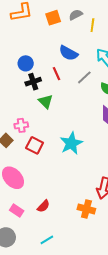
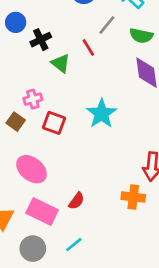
blue circle: (26, 63) -> (16, 22), moved
red line: (57, 74) -> (88, 48), moved
pink rectangle: (17, 211) -> (42, 212), size x1.6
cyan line: (47, 240) -> (74, 245), moved

